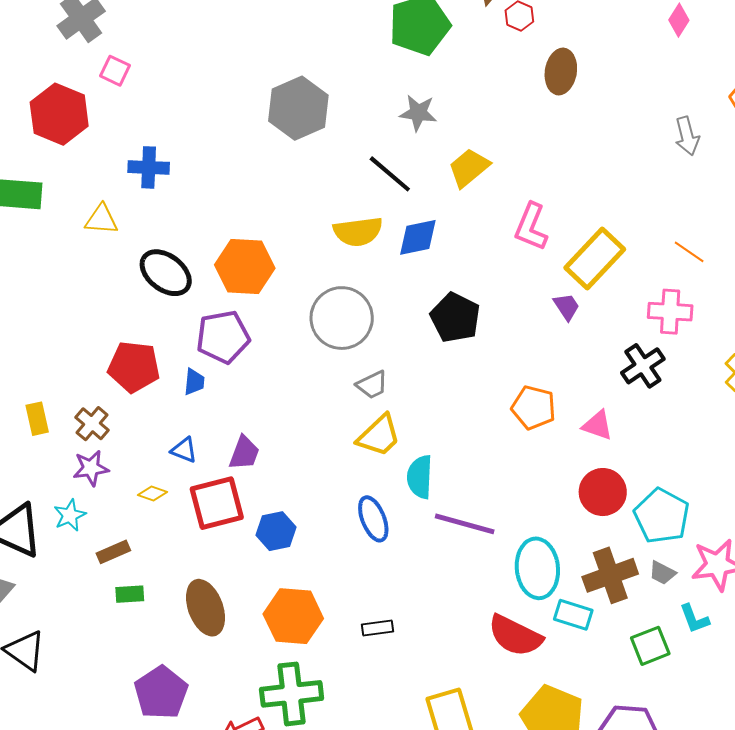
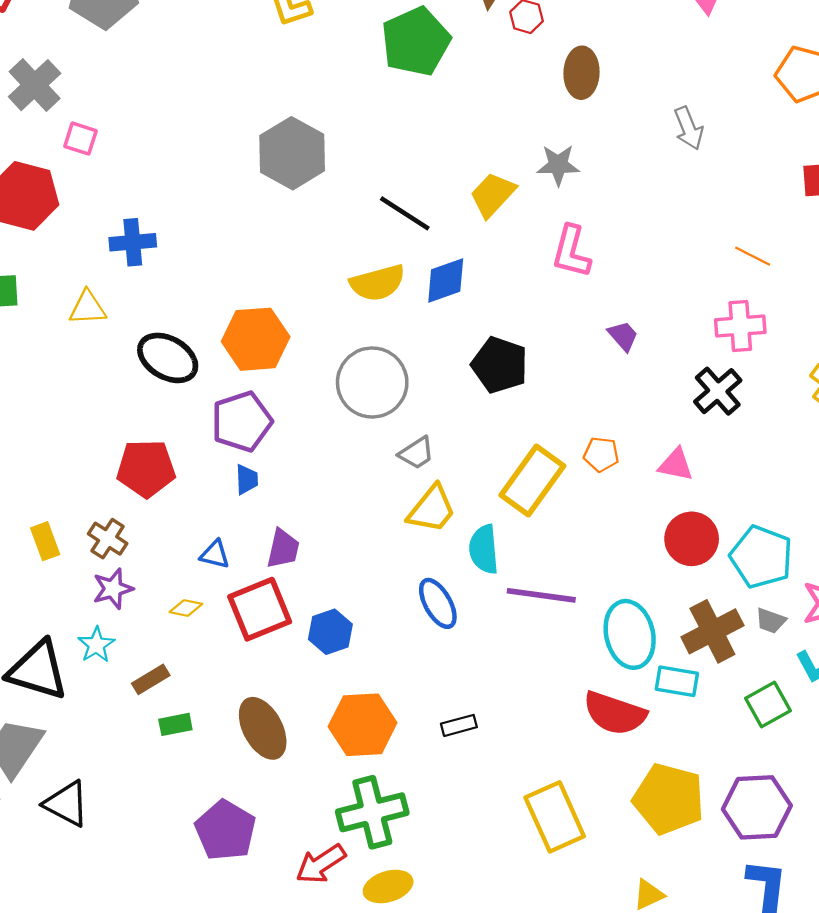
gray star: (418, 113) -> (558, 165), moved
gray arrow: (687, 136) -> (689, 128), moved
yellow rectangle: (595, 259) -> (532, 481), moved
blue trapezoid: (194, 382) -> (247, 479), moved
orange pentagon: (534, 408) -> (601, 454), size x0.7

